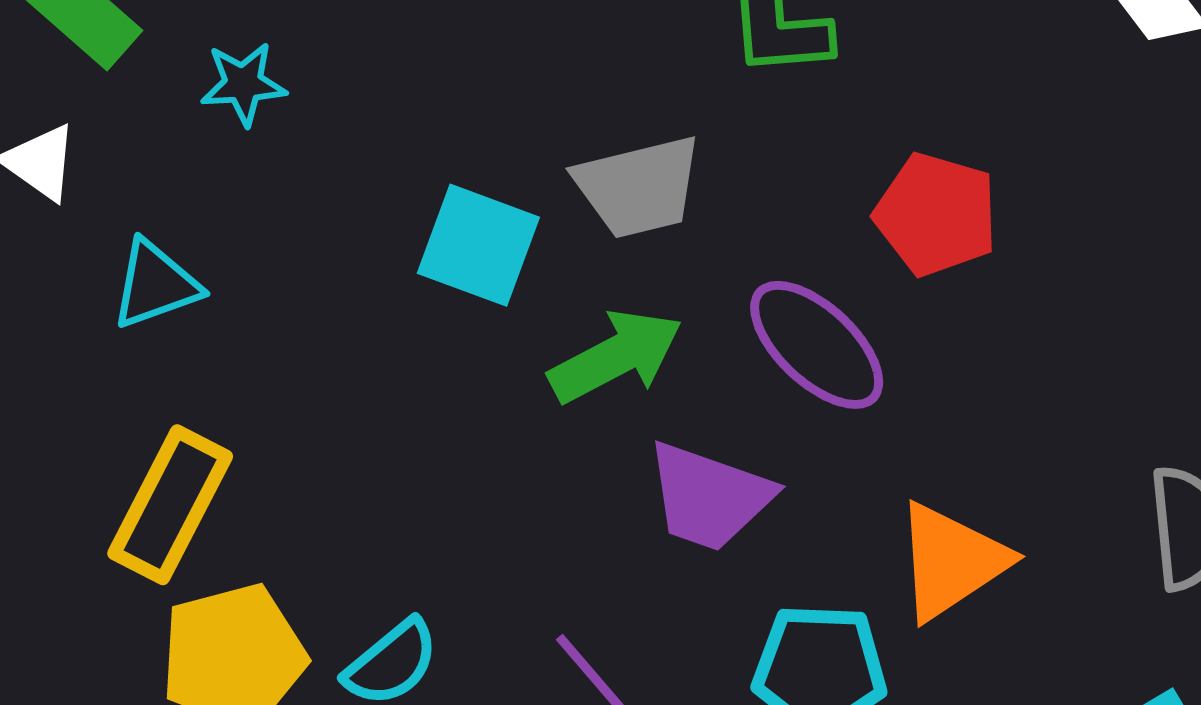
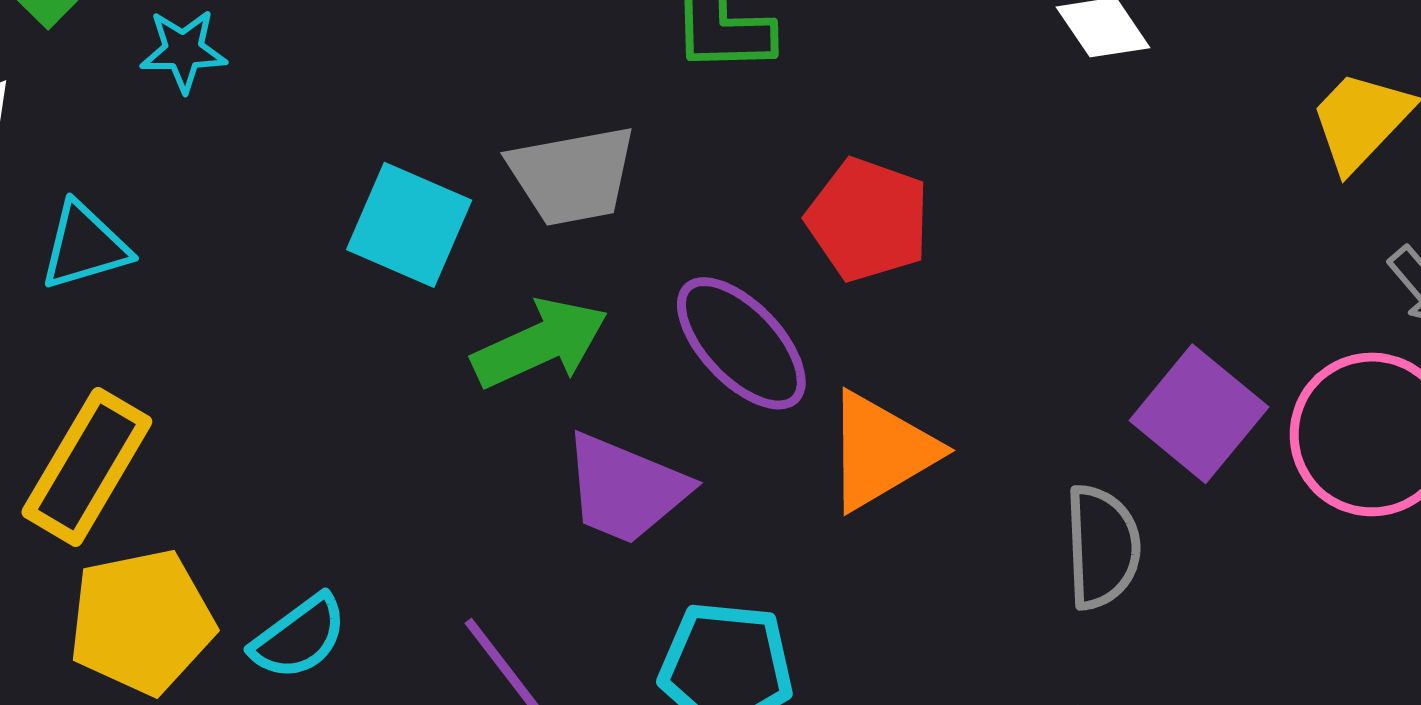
orange triangle: (951, 561) -> (881, 451), moved

